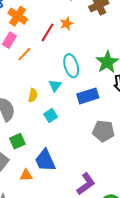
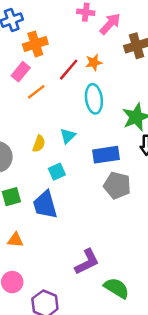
orange cross: (18, 16) -> (35, 44), turned 30
cyan ellipse: (71, 66) -> (94, 99), moved
gray pentagon: (103, 131) -> (117, 185), moved
blue trapezoid: (45, 160) -> (45, 205), moved

